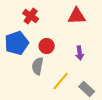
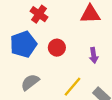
gray semicircle: (38, 66) -> (30, 82), moved, turned 42

